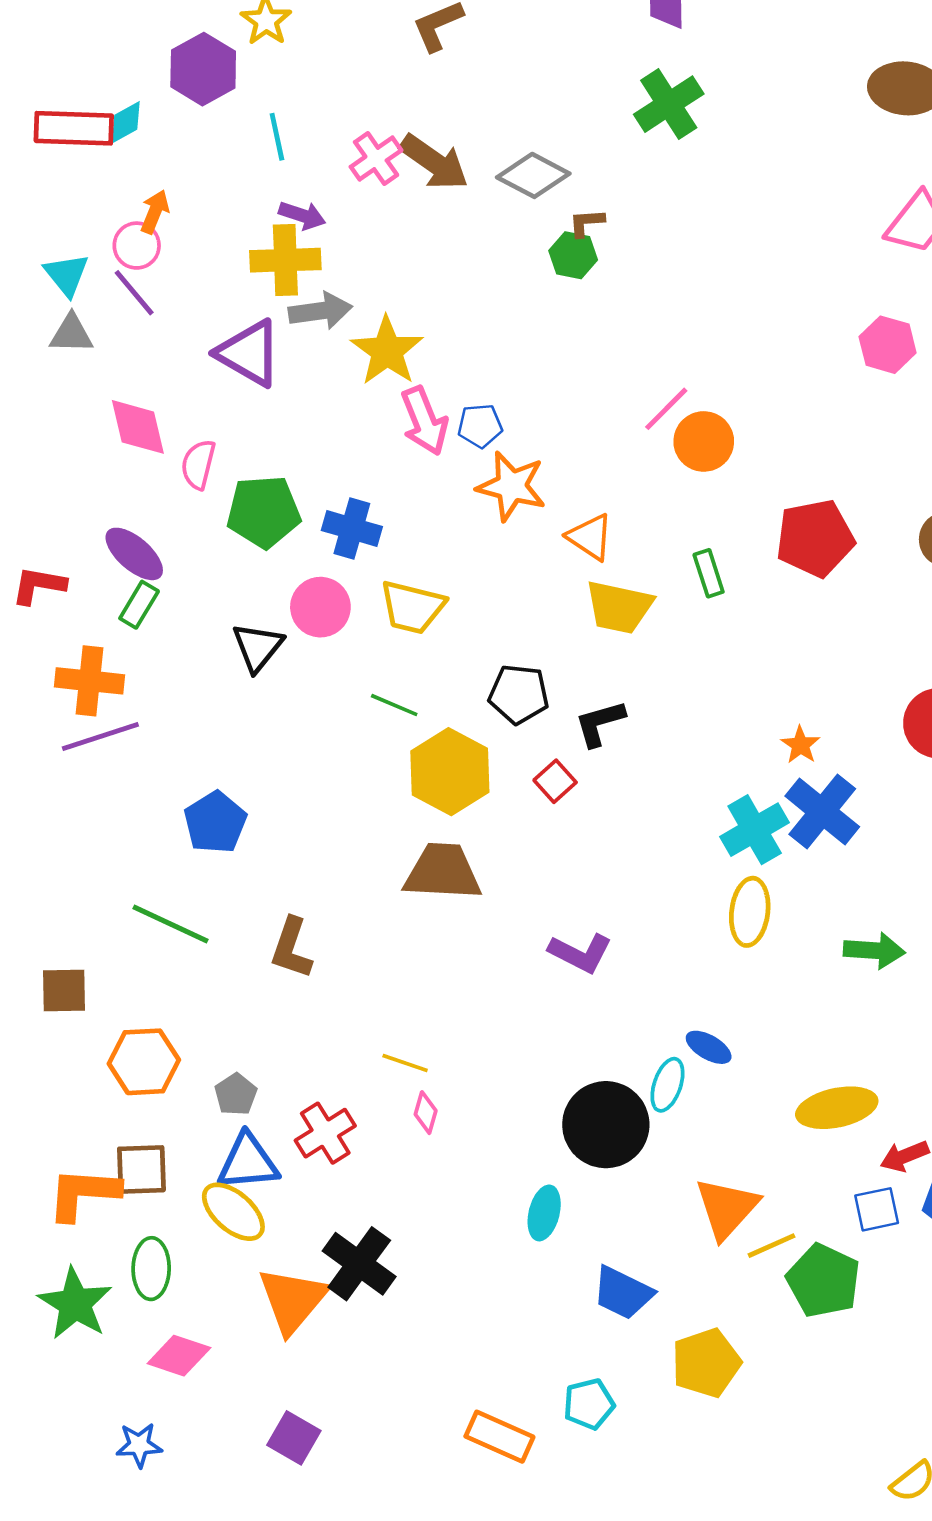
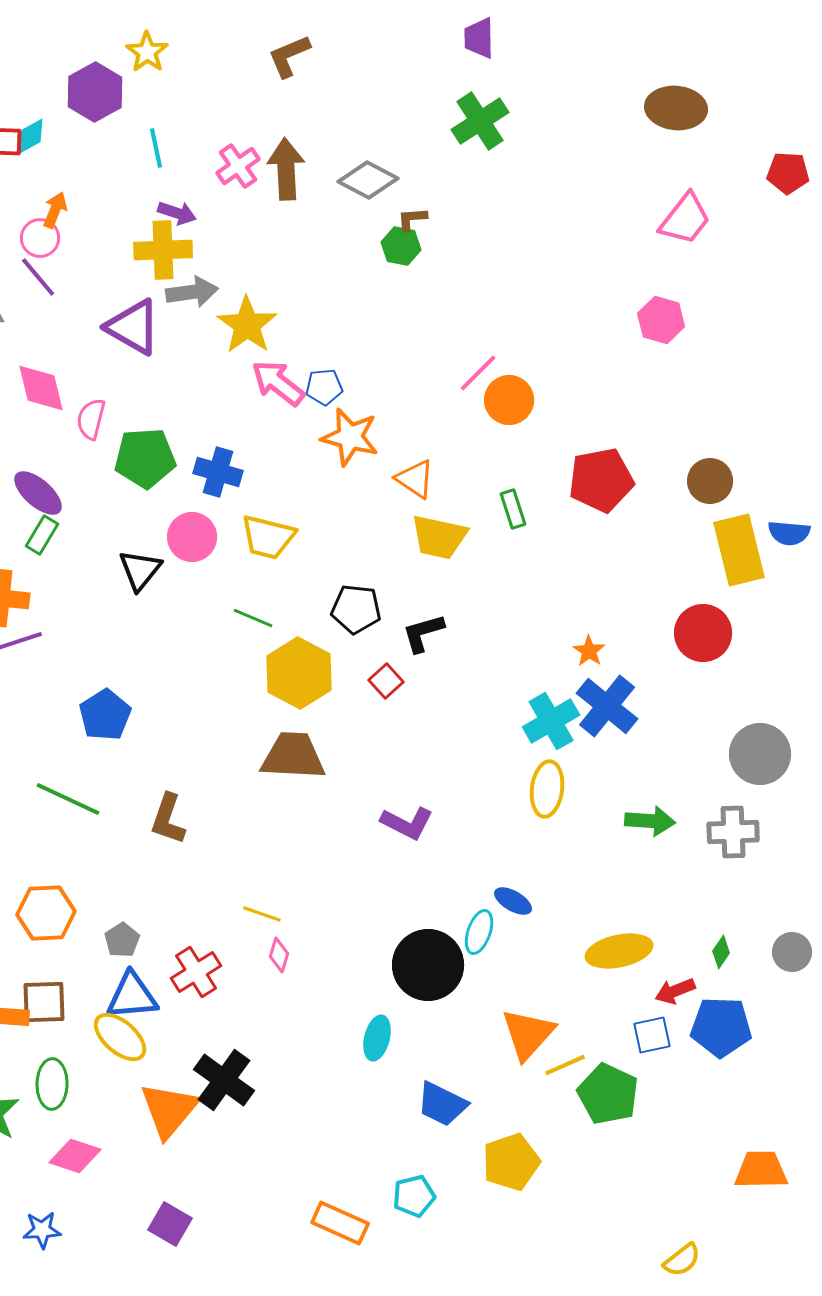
brown arrow: (434, 162) -> (286, 169), turned -128
pink arrow: (424, 421) -> (278, 383), turned 150

